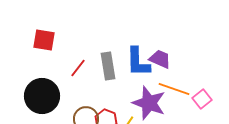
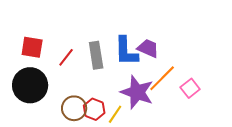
red square: (44, 40) -> (32, 47), moved
orange line: (174, 89) -> (162, 78), turned -64

